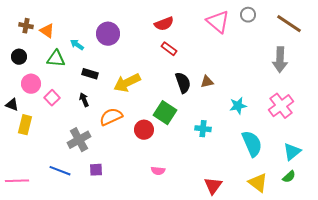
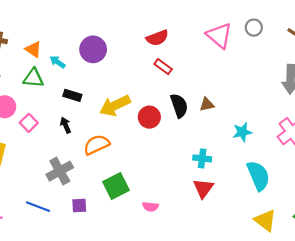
orange triangle: (47, 31) -> (33, 49), moved
green square: (165, 113) -> (116, 186), moved, turned 30
red circle: (144, 130) -> (149, 117), moved
red triangle: (213, 186) -> (203, 188), moved

